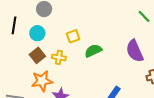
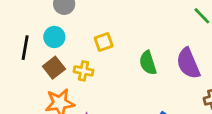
black line: (14, 25) -> (25, 48), moved
green semicircle: (93, 51) -> (148, 63), moved, turned -84

